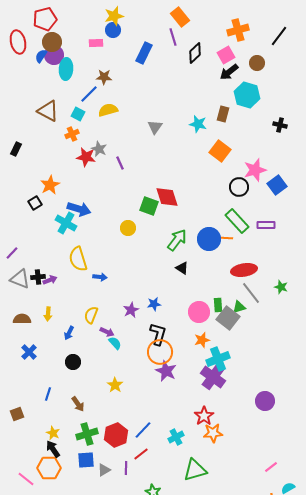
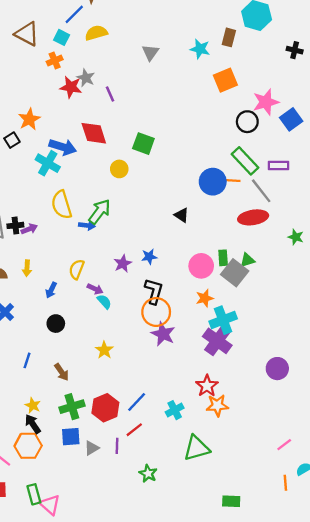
orange square: (220, 151) -> (225, 80), turned 30
red diamond: (167, 197) -> (94, 133), moved
green arrow: (177, 240) -> (100, 212), moved
gray line: (251, 293) -> (261, 191), moved

